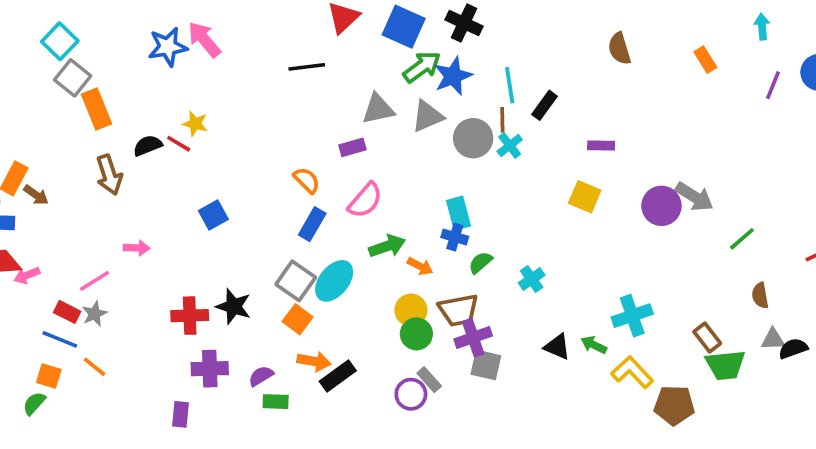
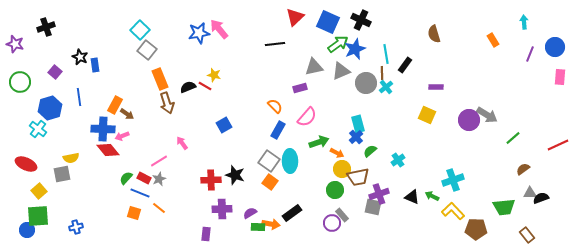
brown semicircle: (619, 49) -> (434, 34), moved
orange rectangle: (96, 109) -> (160, 79), moved
blue cross: (455, 237) -> (356, 137), turned 32
pink arrow: (137, 248) -> (182, 143), turned -128
pink arrow: (27, 275) -> (122, 136), moved
cyan ellipse: (334, 281) -> (290, 161), turned -40
brown semicircle: (760, 295) -> (523, 169), turned 64
yellow circle: (411, 310) -> (342, 169), moved
purple cross: (473, 338) -> (379, 194), moved
brown rectangle: (707, 338) -> (527, 235), moved
orange arrow: (314, 361) -> (271, 224), moved
green semicircle: (34, 403) -> (126, 178), moved

